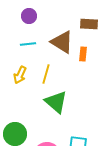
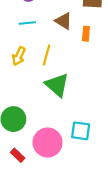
brown triangle: (62, 42) -> (64, 21), size x0.7

